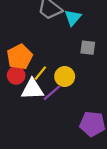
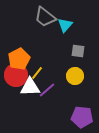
red circle: (16, 75) -> (16, 75), size x1.5
yellow circle: (65, 77) -> (75, 76), moved

